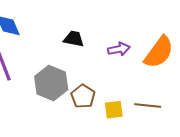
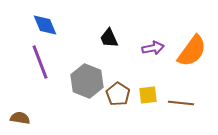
black trapezoid: (74, 39) -> (109, 38), turned -125
yellow square: (114, 110) -> (148, 95), moved

